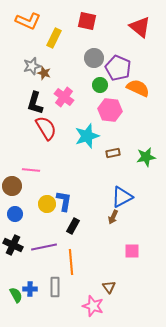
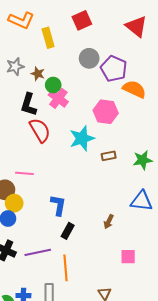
red square: (87, 21) -> (82, 20), turned -36
yellow rectangle: (54, 38) -> (48, 38), turned -42
gray star: (32, 66) -> (15, 67), moved
green circle: (100, 85) -> (53, 85), moved
blue triangle: (122, 197) -> (142, 201), moved, turned 35
yellow circle: (47, 204) -> (14, 203), moved

